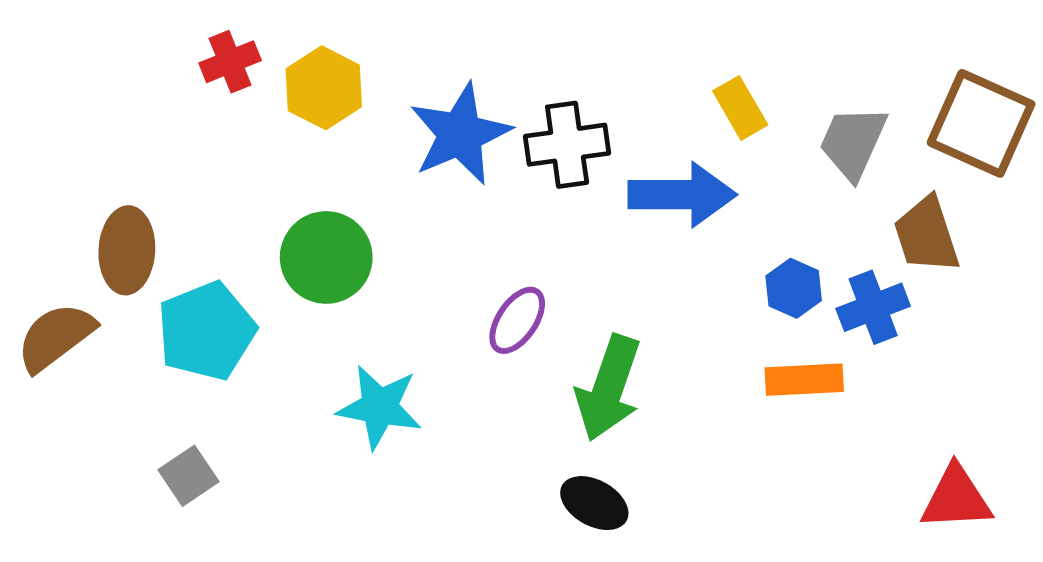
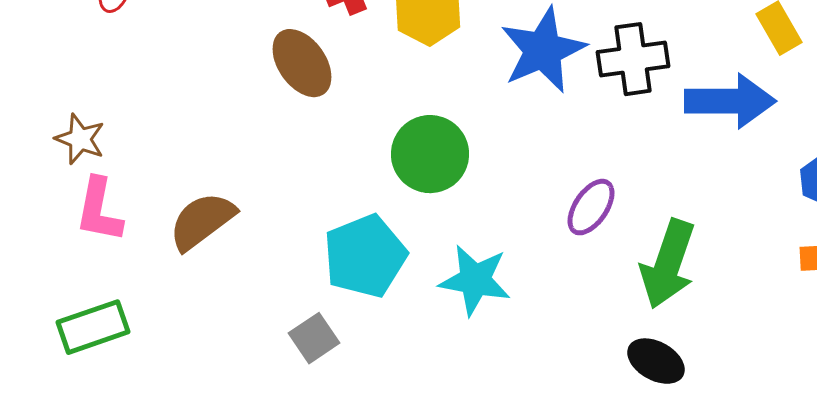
brown ellipse: (127, 250) -> (302, 63), moved, turned -38
cyan pentagon: (206, 331) -> (365, 256), moved

